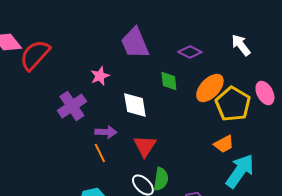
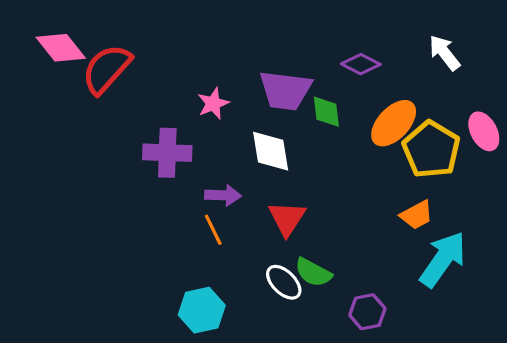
purple trapezoid: (135, 43) -> (285, 90), moved, turned -60
purple cross: (72, 106) -> (167, 153), turned 36
green semicircle: (161, 179) -> (313, 272), turned 110

